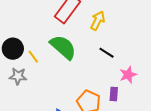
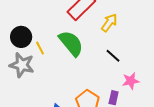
gray star: (18, 76) -> (22, 65), size x1.4

